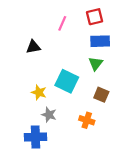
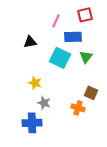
blue rectangle: (100, 41) -> (73, 37), moved
cyan square: (67, 81) -> (60, 58), moved
brown square: (101, 95) -> (91, 93), moved

